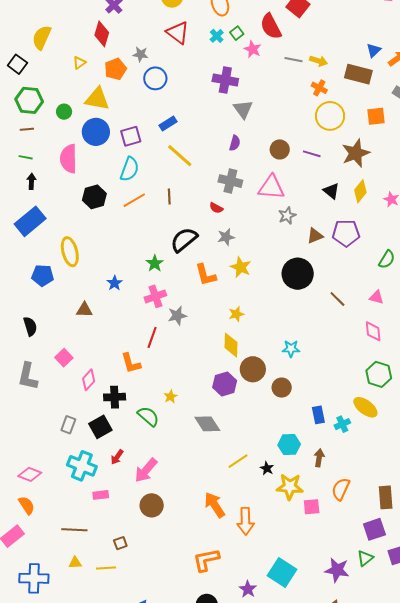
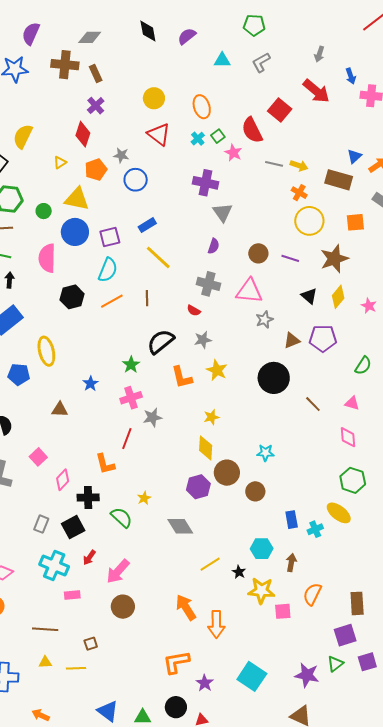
purple star: (248, 589) -> (205, 683), moved

